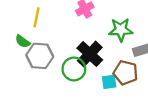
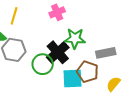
green star: (121, 30) -> (75, 39), moved
cyan square: (109, 82) -> (72, 78), size x1.5

